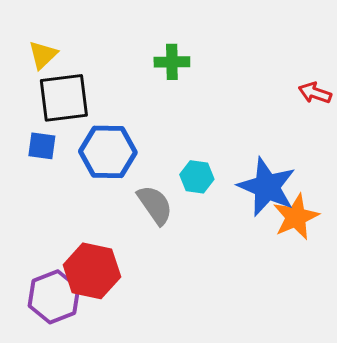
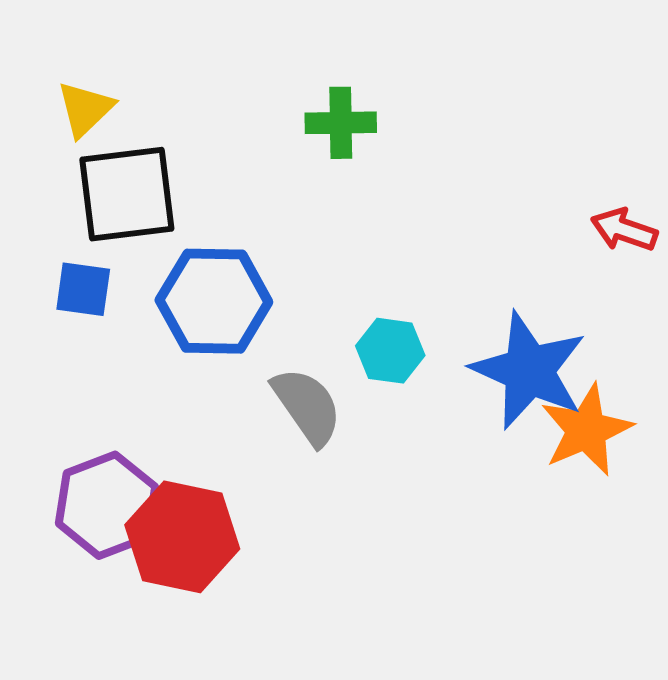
red arrow: (315, 93) -> (624, 230), moved
purple hexagon: (54, 297) -> (107, 505), moved

